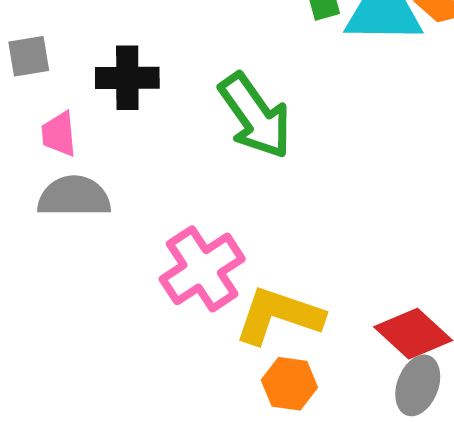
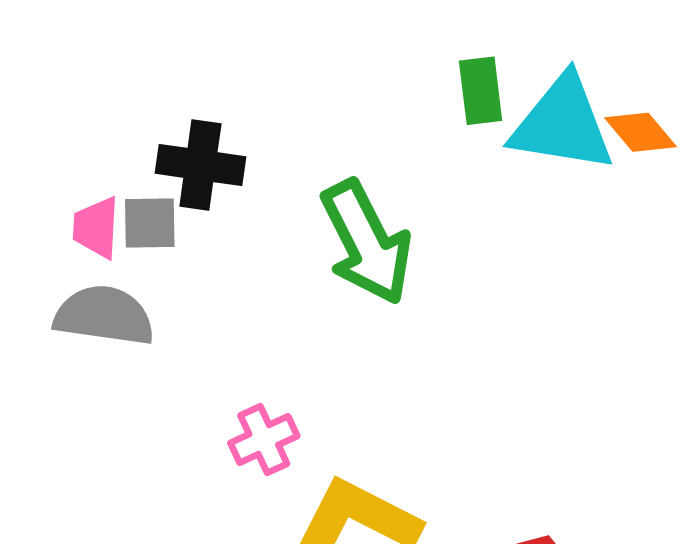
gray square: (29, 56) -> (150, 223), moved
pink cross: (202, 269) -> (264, 440), size x0.6

